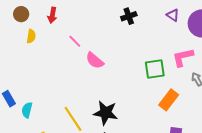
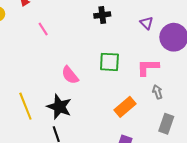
pink semicircle: (95, 61) -> (70, 75), moved
green square: (155, 69) -> (109, 62), moved

